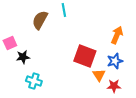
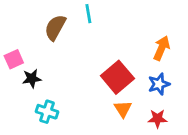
red square: (85, 56) -> (117, 77), turned 30
orange triangle: (99, 75) -> (123, 109), moved

